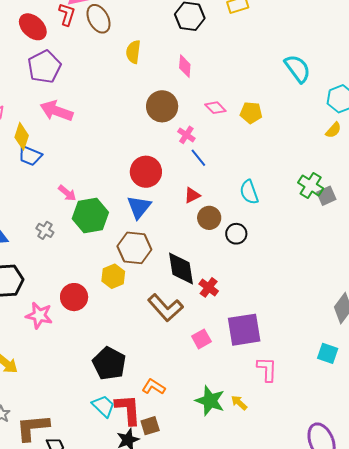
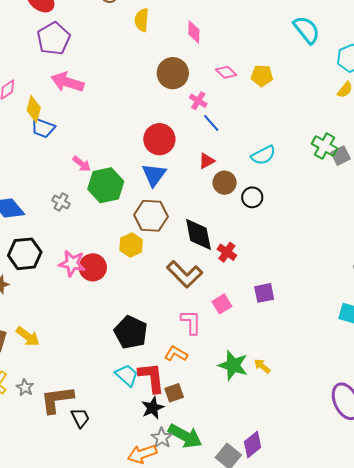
cyan semicircle: (249, 192) -> (263, 155), turned -95
pink star: (39, 315) -> (72, 263), moved
purple square: (244, 330) -> (264, 293), size x0.6
pink L-shape: (267, 369) -> (191, 322), moved

